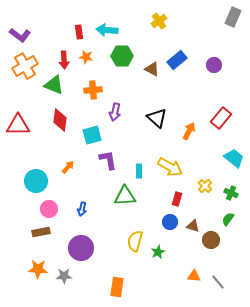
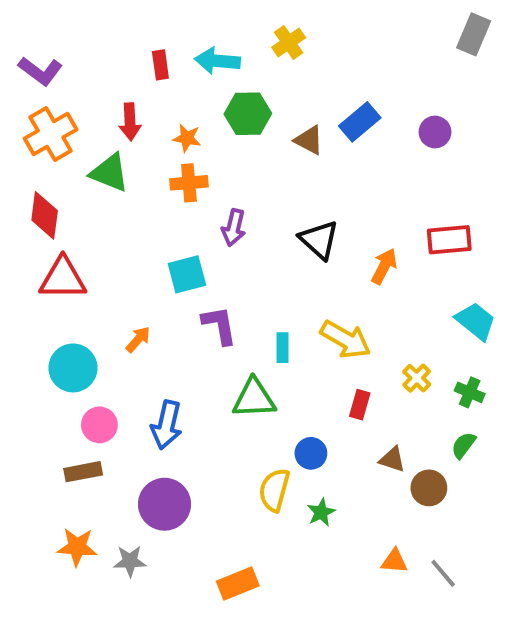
yellow cross: (159, 21) -> (289, 43), moved
orange star: (86, 57) -> (187, 138), moved
red rectangle: (221, 118) -> (449, 240), turned 45
red diamond: (60, 120) -> (45, 215), moved
red triangle: (18, 125) -> (63, 278), moved
blue arrow: (82, 209) -> (167, 425), size x1.6
blue circle: (170, 222) -> (311, 453), moved
orange rectangle: (117, 287) -> (238, 584), turned 60

